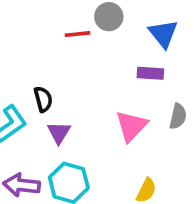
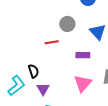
red line: (77, 34) -> (52, 42), moved
purple rectangle: (150, 73) -> (83, 55), moved

